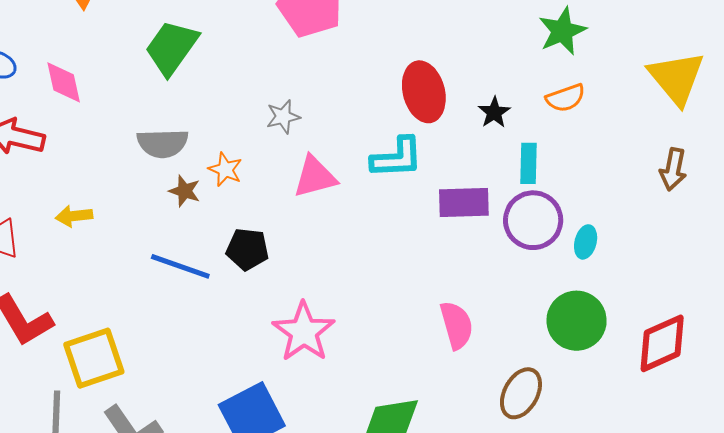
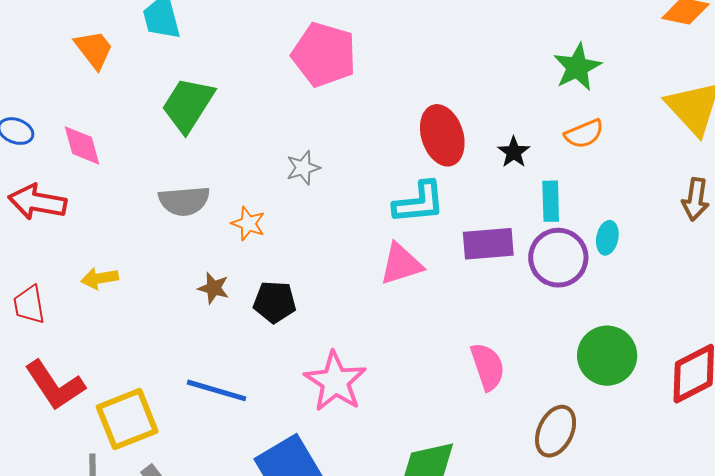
pink triangle: (315, 177) -> (401, 264), moved
brown star: (185, 191) -> (214, 288), moved
cyan ellipse: (586, 242) -> (607, 238), moved
blue line: (180, 266) -> (216, 390), moved

